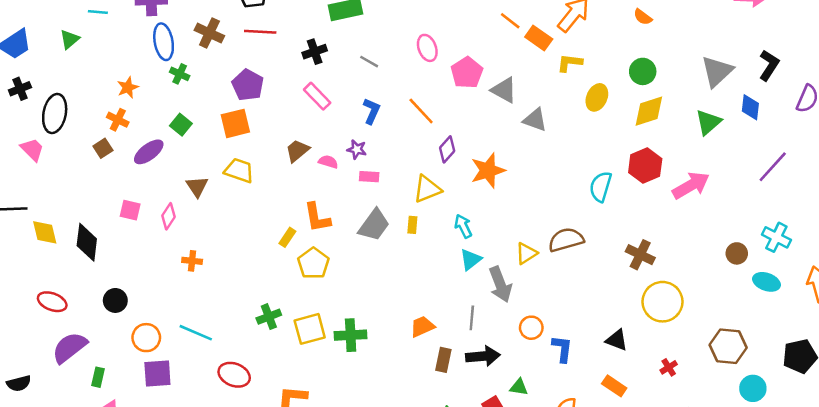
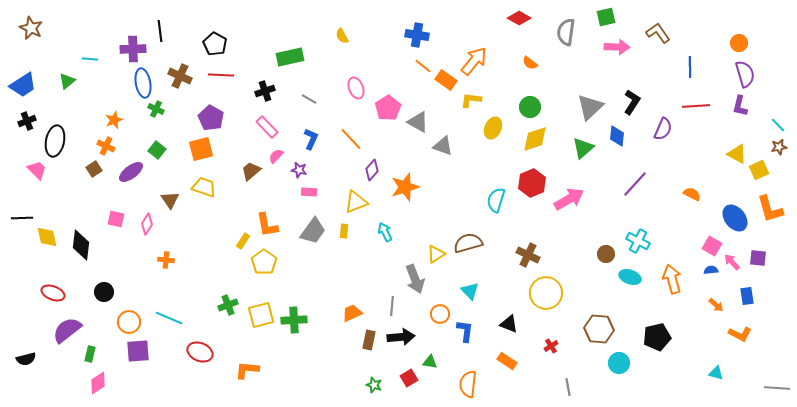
pink semicircle: (328, 162) -> (276, 156), moved, turned -63
cyan triangle: (471, 260) -> (470, 291), moved, turned -36

